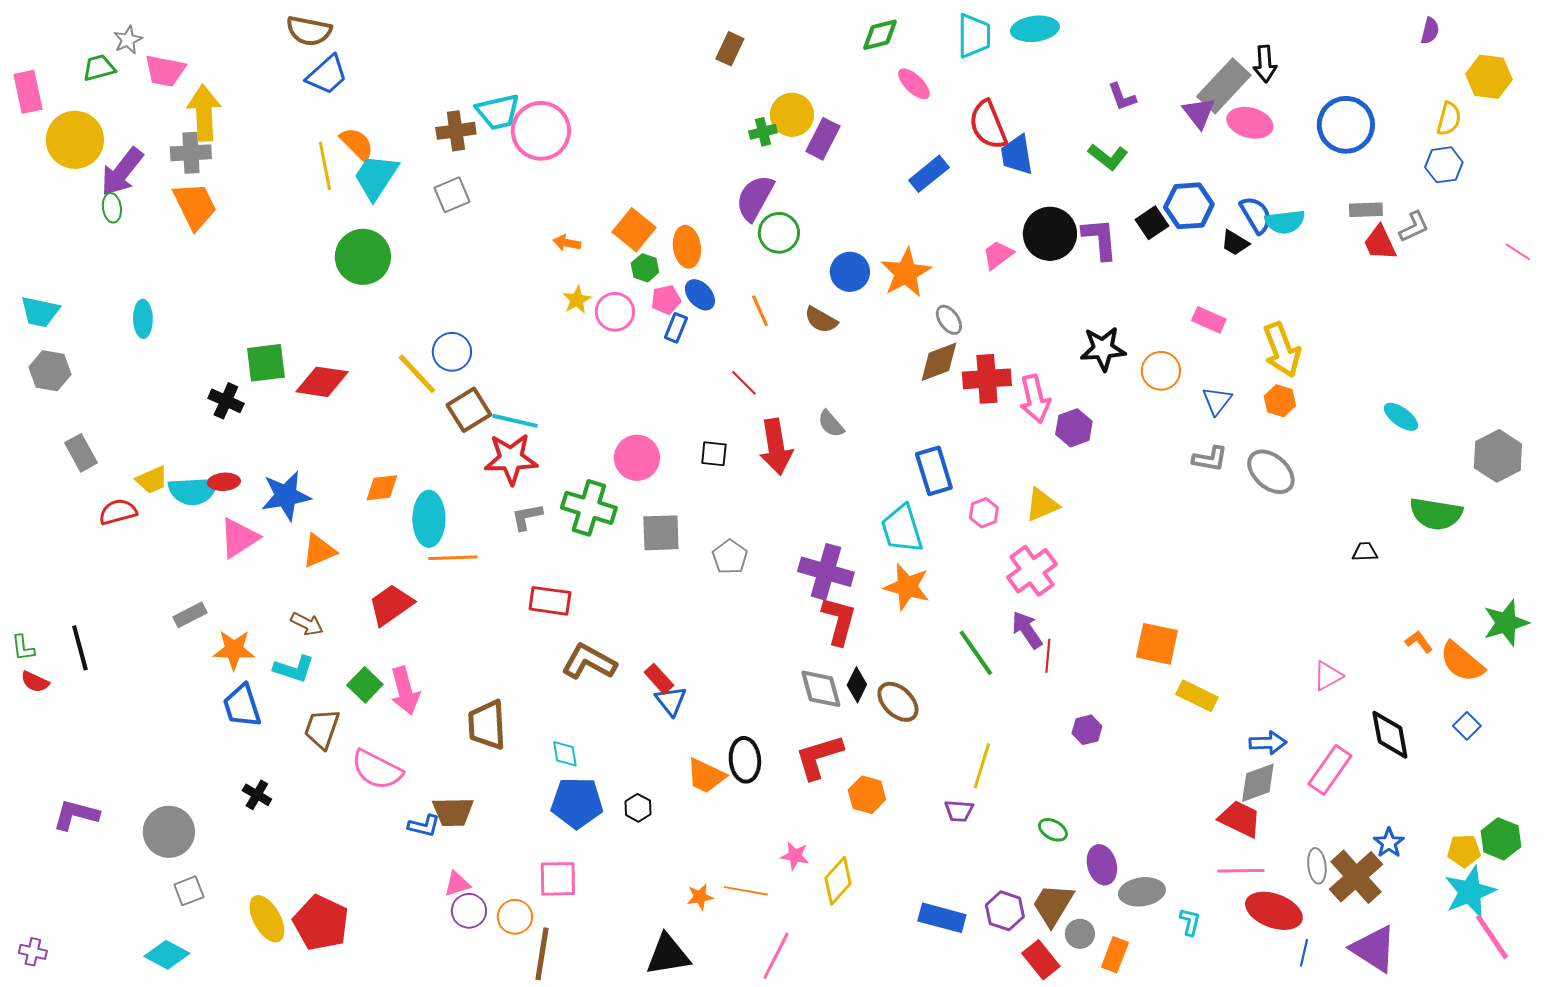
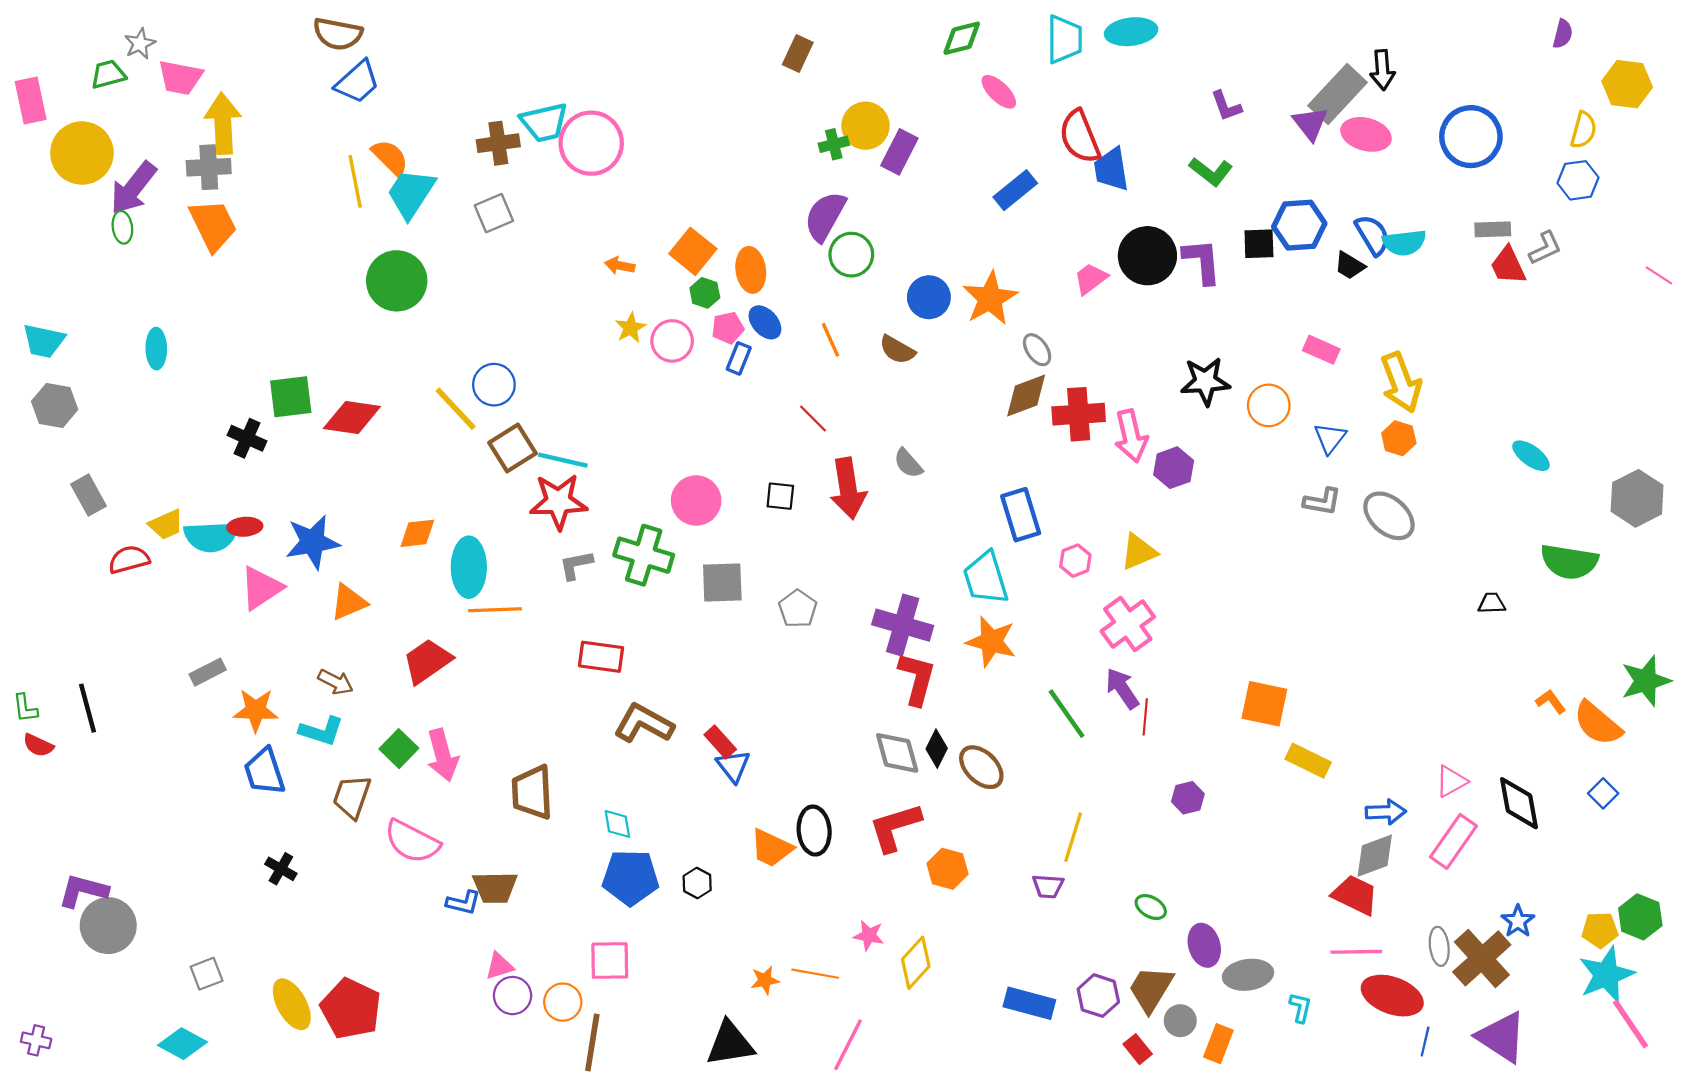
black square: (1152, 223) -> (1259, 244), turned 32
pink triangle: (1328, 676) -> (1451, 781), moved
gray circle: (169, 832) -> (108, 926), moved
red rectangle: (1041, 960) -> (1138, 1049), size x0.7

